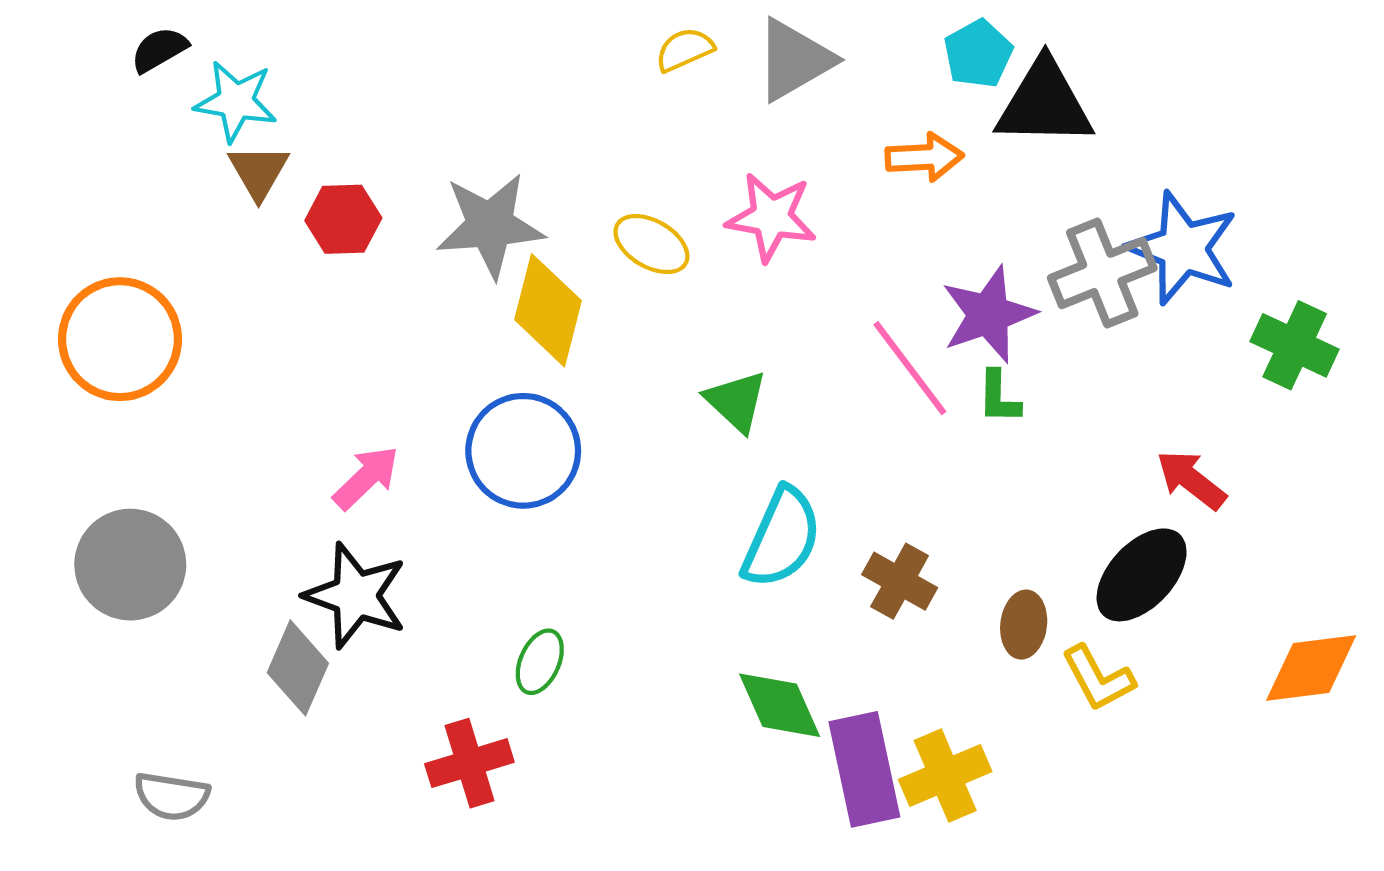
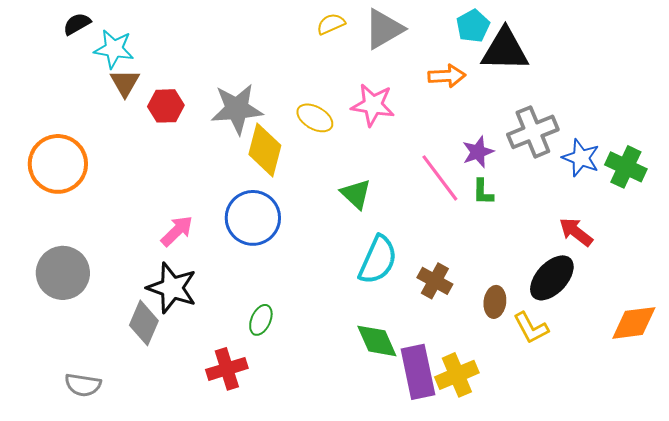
blue star: (1183, 248) -> (581, 158), moved, size x0.7
purple star: (989, 314) -> (478, 152), size x0.7

